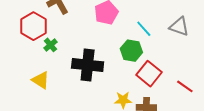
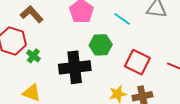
green hexagon: (131, 51) -> (101, 45), moved

